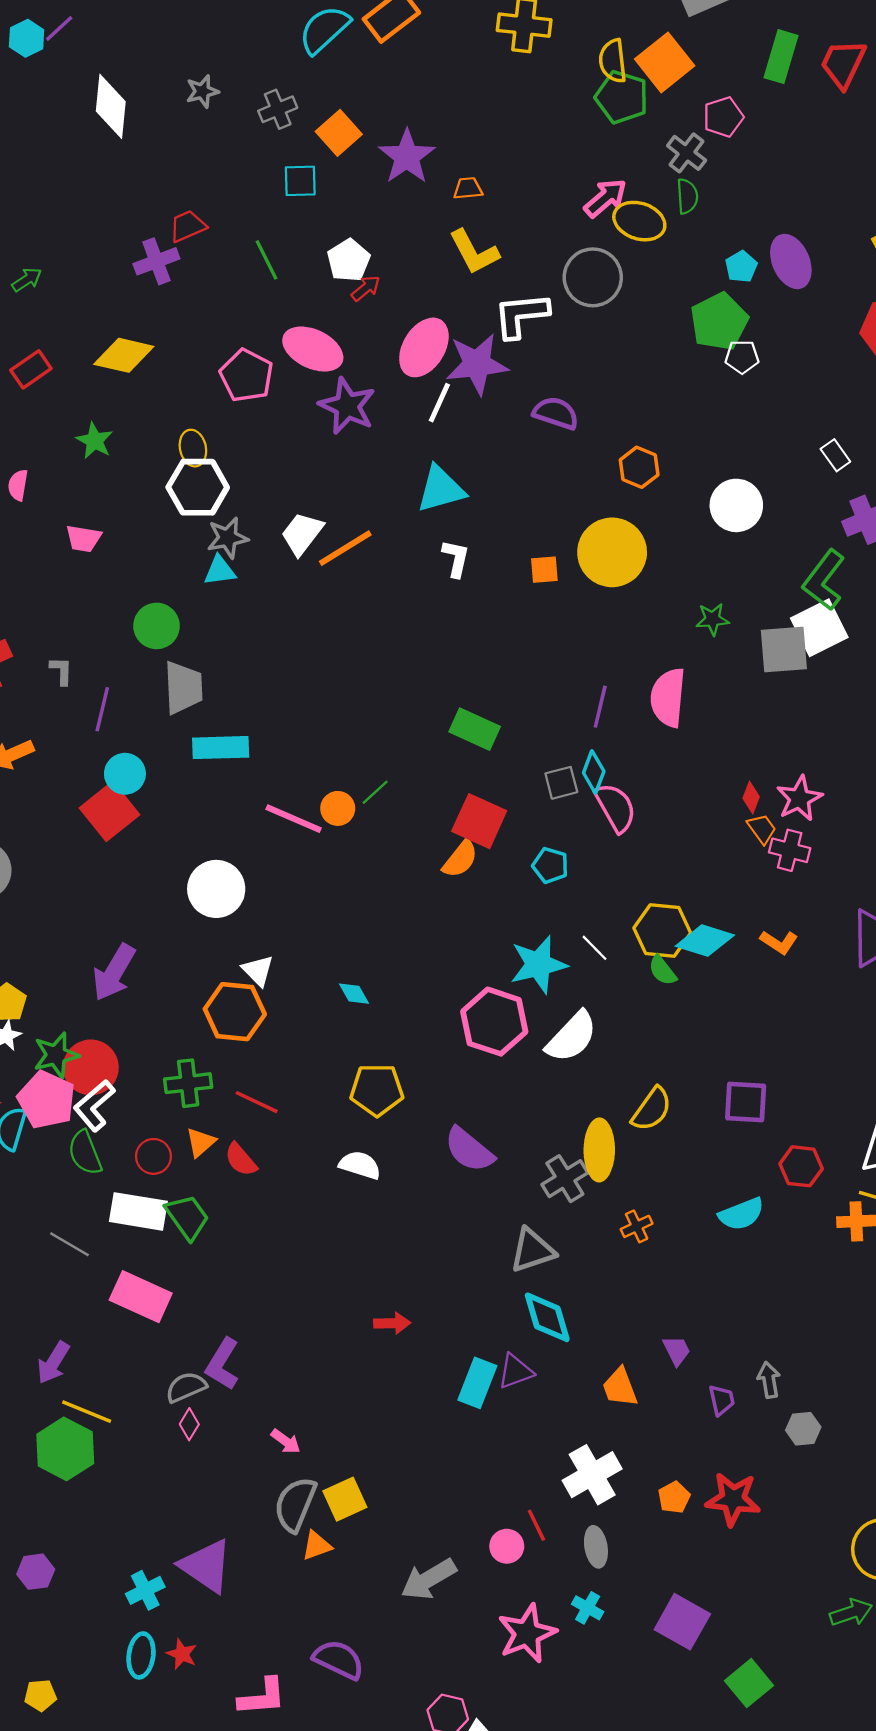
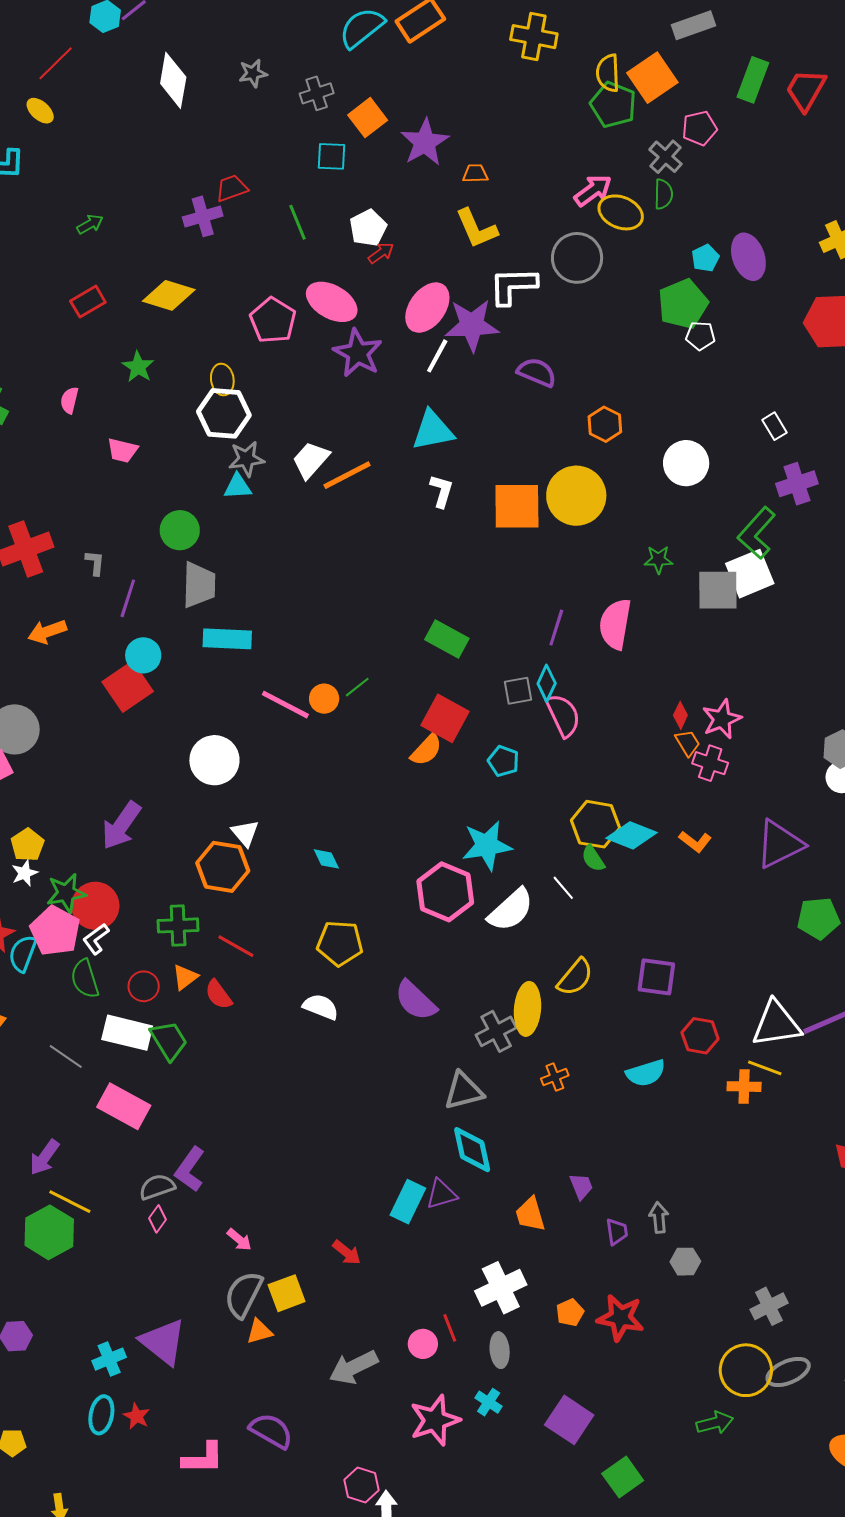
orange square: (544, 570) -> (517, 506), size x2.0
white line: (594, 948) -> (563, 888), moved
white L-shape: (94, 1106) -> (96, 939), size x0.7
red arrow: (392, 1323) -> (347, 1253), moved, turned 36

